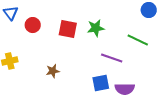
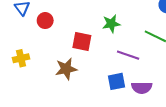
red square: (68, 29) -> (82, 42), moved
brown star: (53, 71) -> (66, 69), size x1.5

